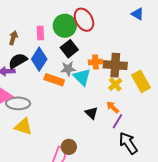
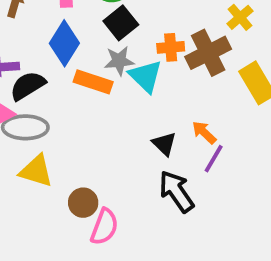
black semicircle: (18, 61) -> (28, 86), moved
brown cross: (115, 65) -> (208, 53), turned -30
yellow cross: (115, 84) -> (240, 17), moved
black arrow: (128, 143) -> (176, 191), moved
brown circle: (69, 147) -> (83, 203), moved

